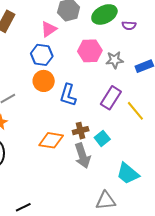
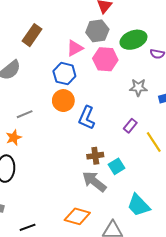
pink hexagon: (90, 51) -> (105, 59), moved
purple rectangle: (111, 98) -> (130, 126), size x0.6
orange diamond: (51, 140) -> (77, 216), moved
gray arrow: (82, 156) -> (94, 182), turned 140

